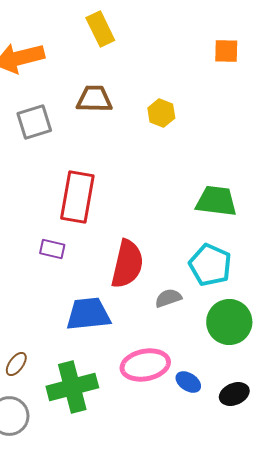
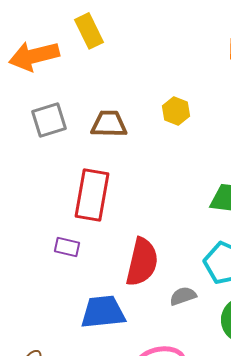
yellow rectangle: (100, 29) -> (89, 31), moved
brown trapezoid: (94, 99) -> (109, 124), moved

